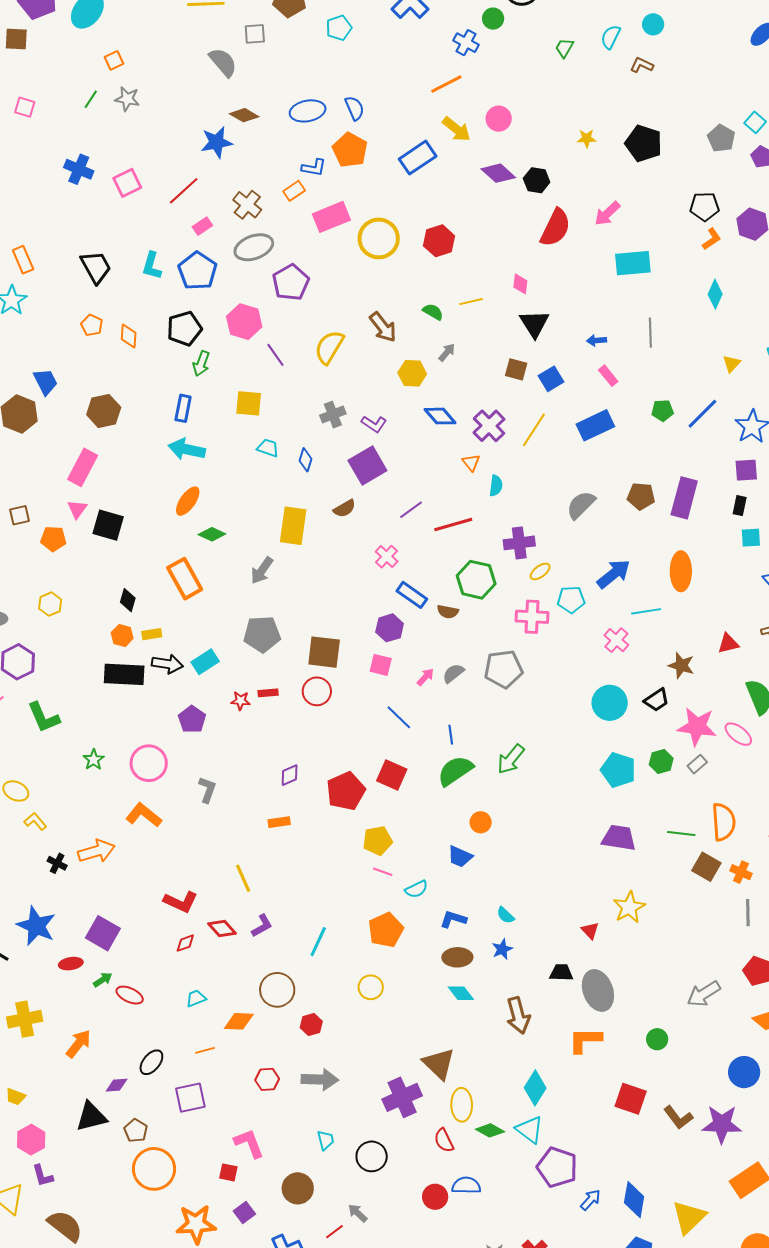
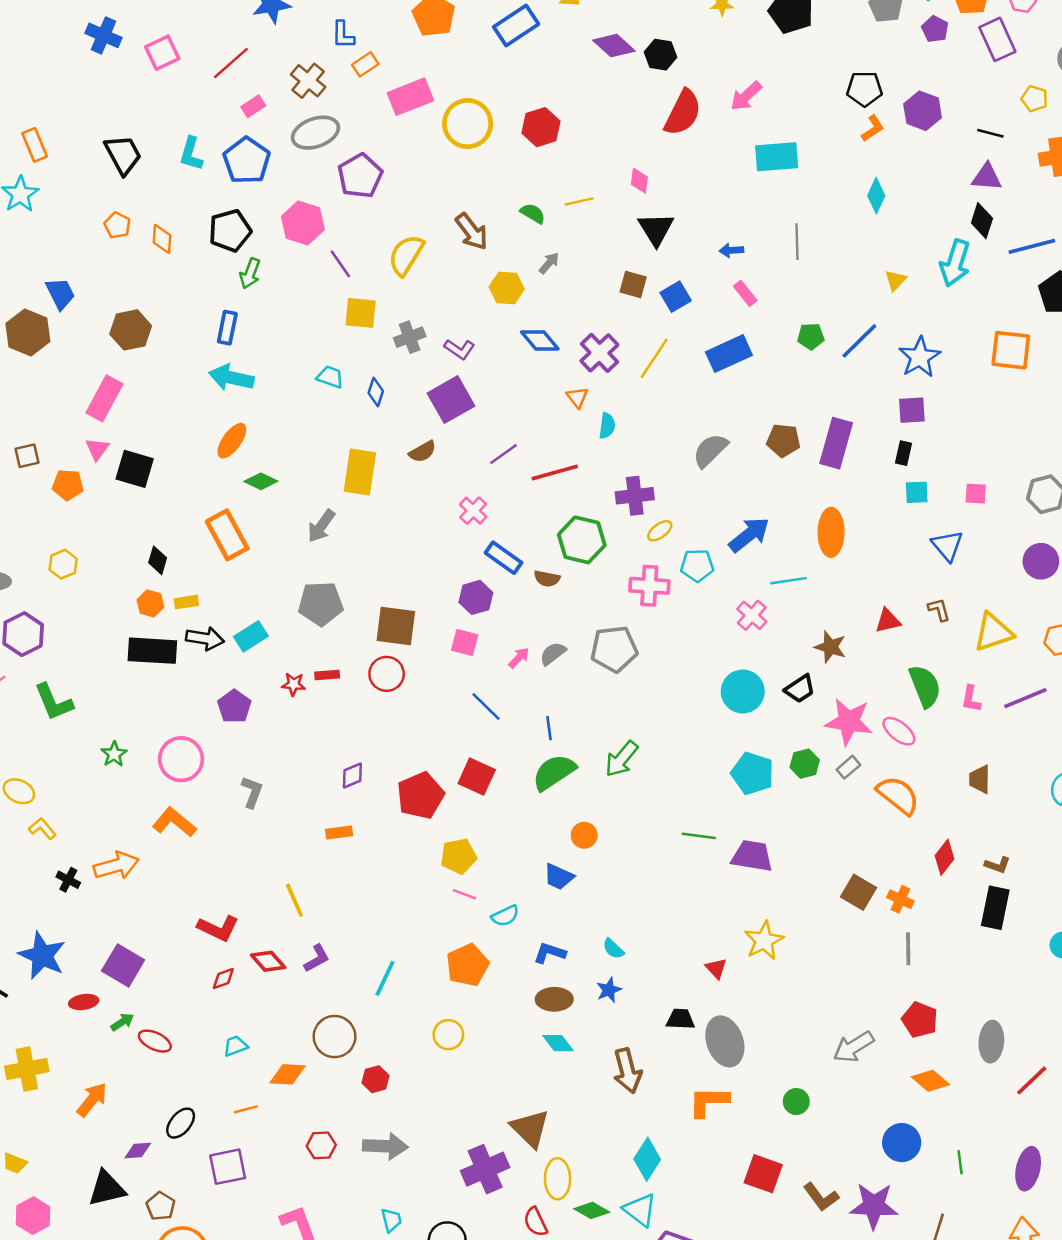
blue L-shape: (314, 168) -> (343, 35), moved, turned 80
yellow square: (249, 403) -> (361, 313), moved
orange semicircle: (724, 822) -> (898, 795), moved, turned -48
green line: (681, 833) -> (699, 836), moved

